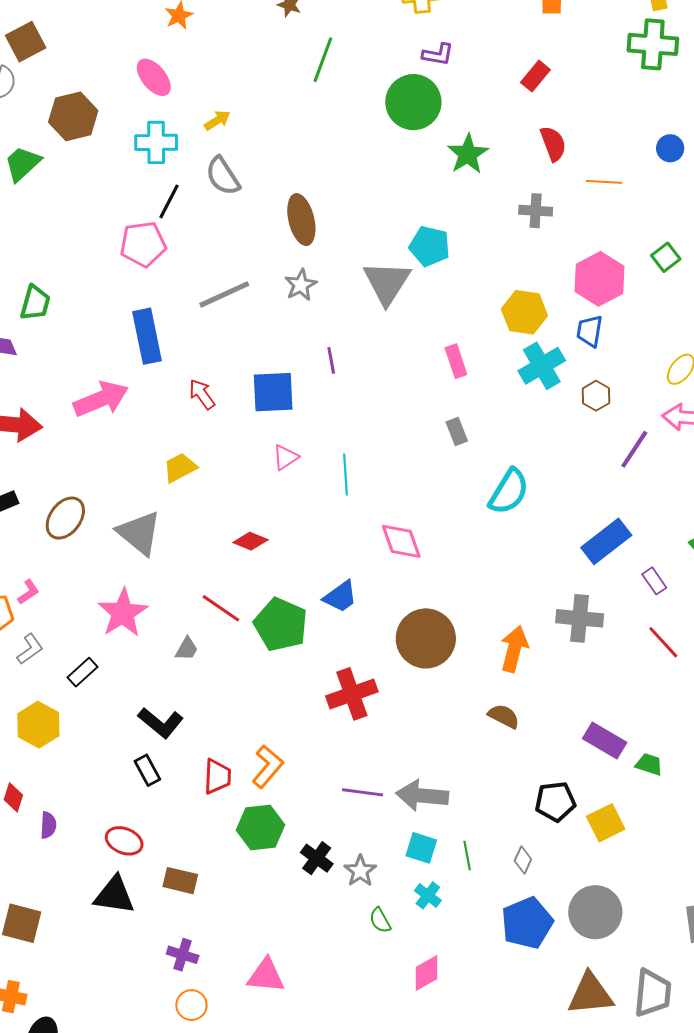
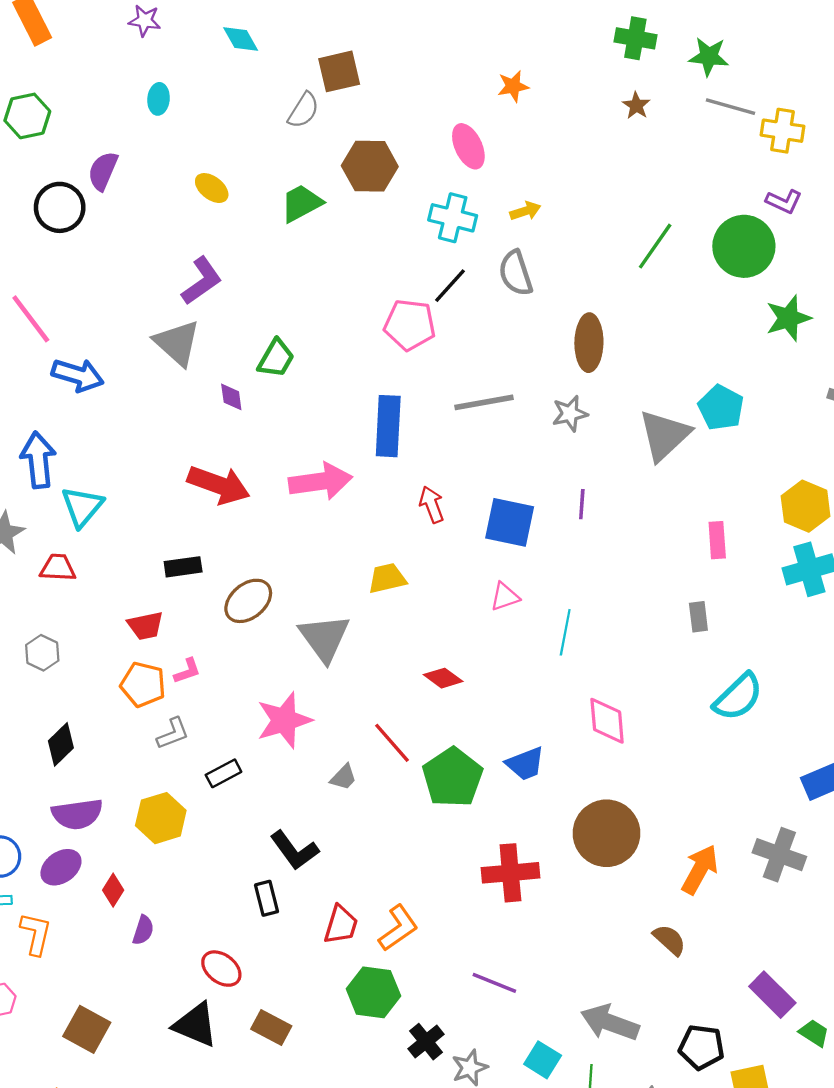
green line: (323, 60) -> (655, 246), moved
gray arrow: (422, 796) -> (610, 1023), moved

